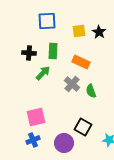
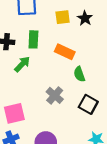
gray cross: (72, 84) -> (55, 95), moved
green semicircle: (91, 91) -> (79, 74), moved
black square: (83, 127) -> (88, 104), moved

